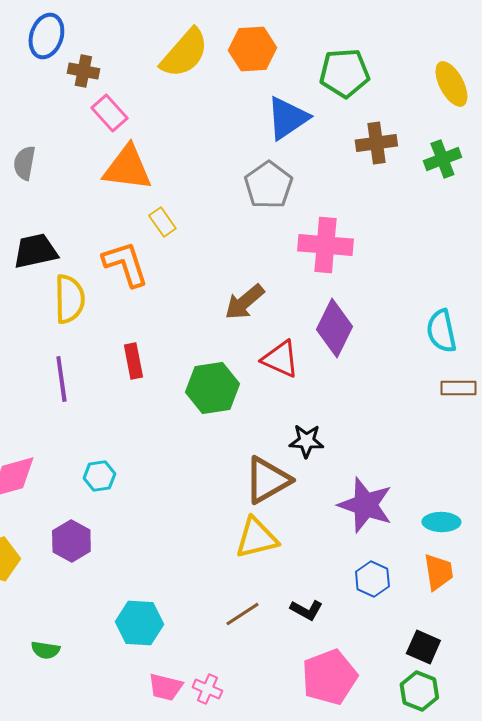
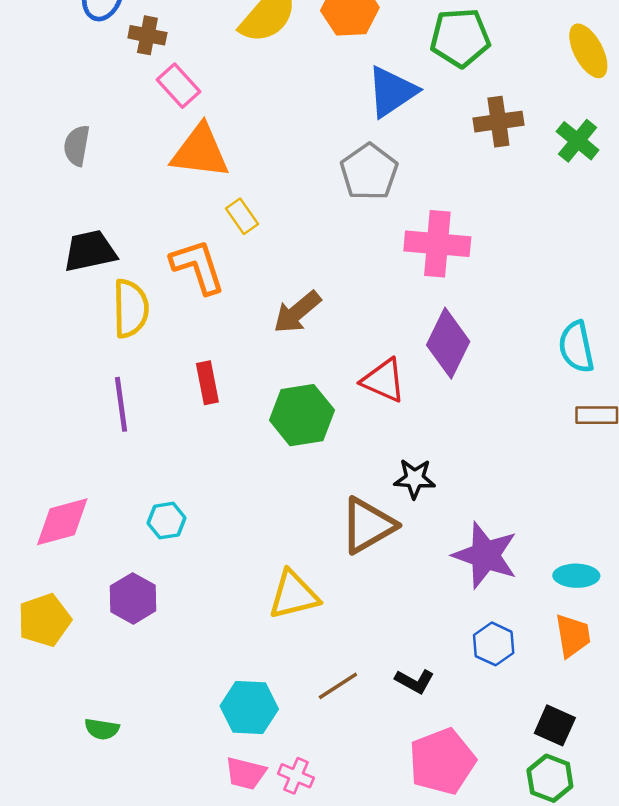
green cross: (442, 159) -> (578, 141), turned -30
brown arrow: (244, 302) -> (297, 312), moved
yellow triangle: (256, 538) -> (294, 595), moved
cyan hexagon: (139, 623) -> (249, 707), moved

